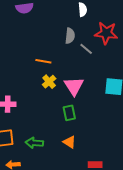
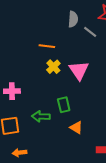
green rectangle: (69, 113) -> (64, 105), moved
green arrow: (34, 143) -> (41, 116), moved

